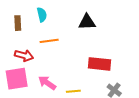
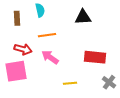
pink arrow: (47, 83) -> (50, 57), moved

